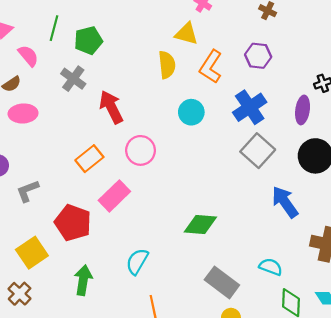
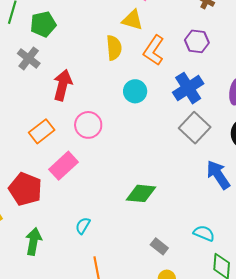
red arrow: (111, 107) -> (63, 85), turned 40
cyan semicircle: (137, 261) -> (83, 226), size x0.7
gray rectangle: (222, 282) -> (159, 246), size x0.6

